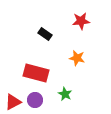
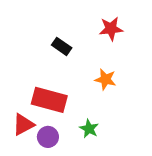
red triangle: (13, 102) -> (23, 125), moved

